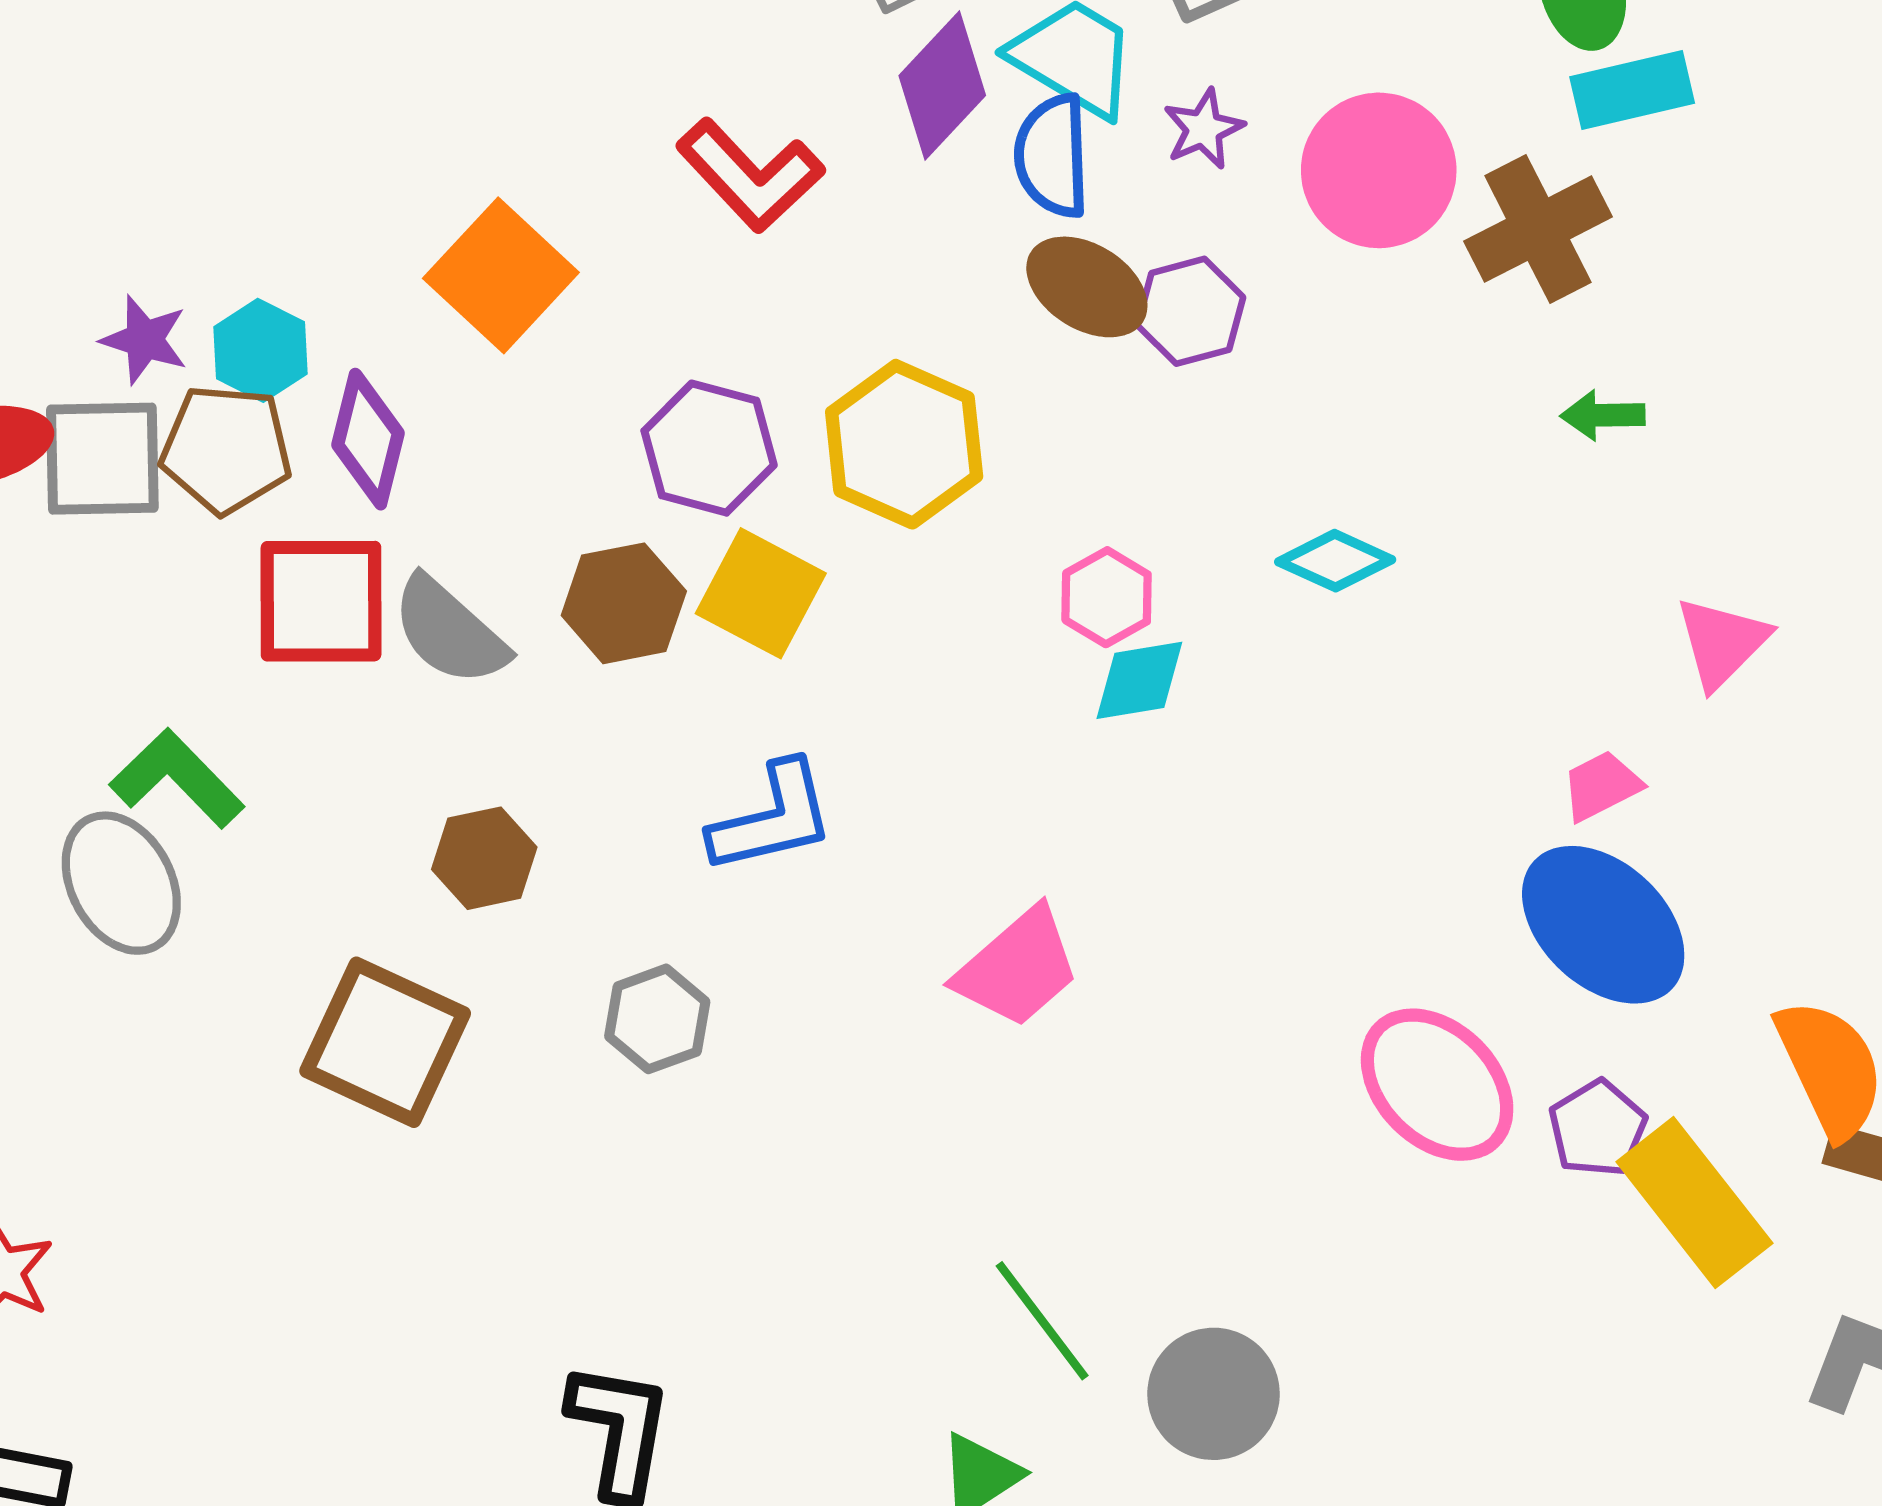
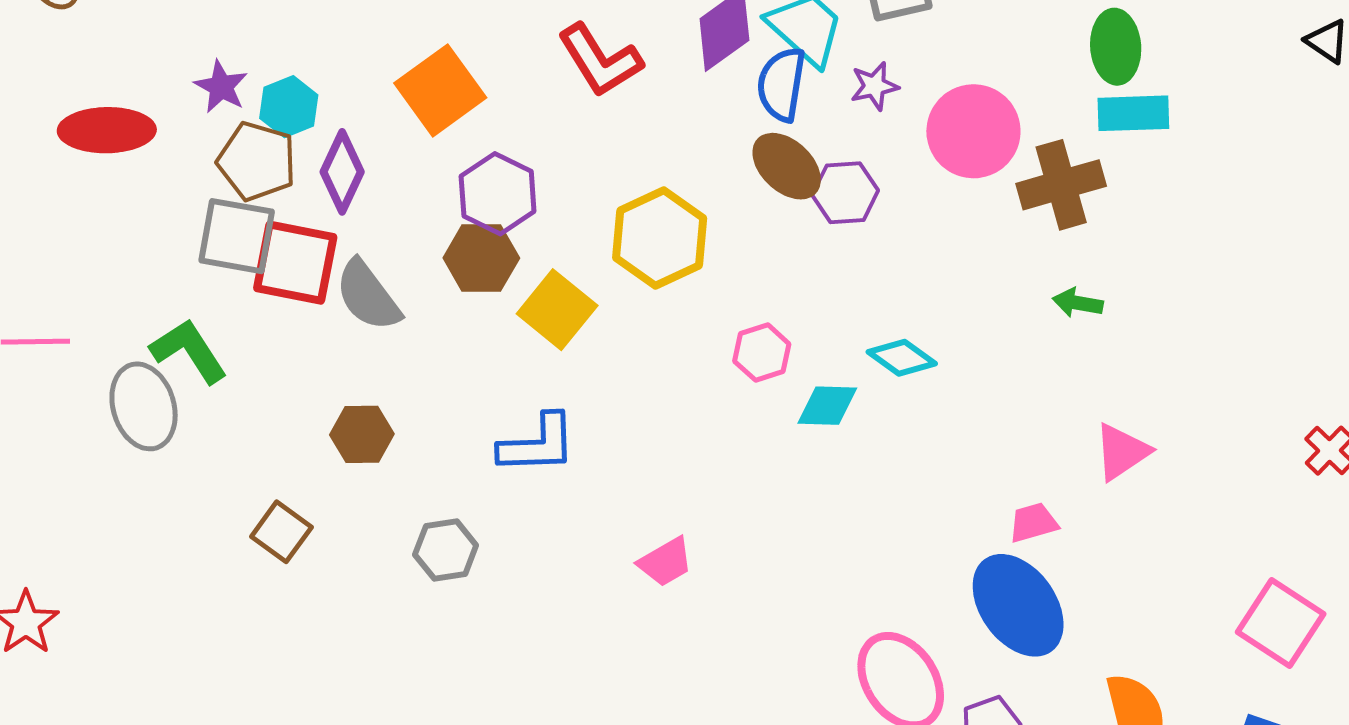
purple hexagon: (709, 448) -> (498, 194), moved
gray square: (102, 459) -> (237, 236), moved
brown hexagon: (624, 603) -> (481, 258), moved
cyan diamond: (1139, 680) -> (827, 406), moved
pink trapezoid: (1018, 968) -> (665, 562), size x0.7
brown square: (385, 1042) -> (281, 532), size x0.6

